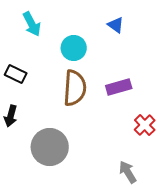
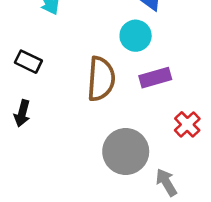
cyan circle: (74, 48) -> (136, 36), moved
gray circle: (50, 147) -> (126, 152), moved

